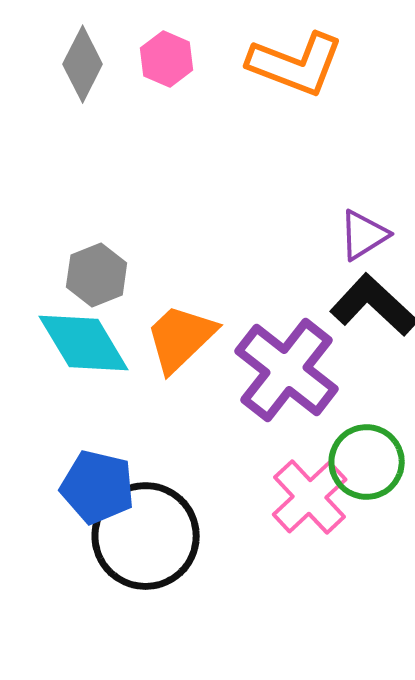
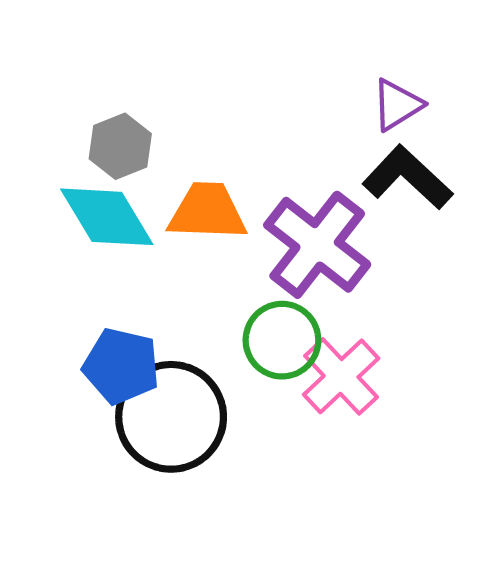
orange trapezoid: (181, 338) -> (207, 212), turned 46
green circle: (367, 462) -> (282, 340), moved

